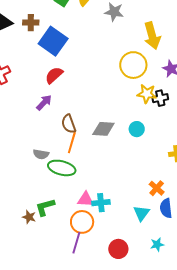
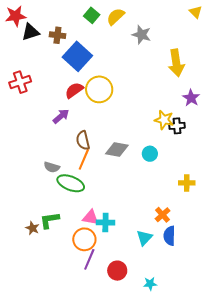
yellow circle: (133, 65) -> (99, 89), moved
purple line: (76, 243) -> (89, 259), moved
cyan star: (157, 244) -> (150, 284), moved

